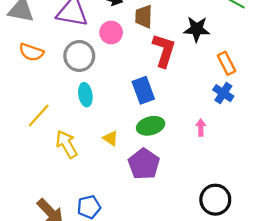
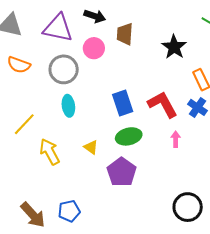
black star: (197, 29) -> (174, 47), turned 30
red L-shape: (164, 50) -> (163, 104), moved, turned -48

